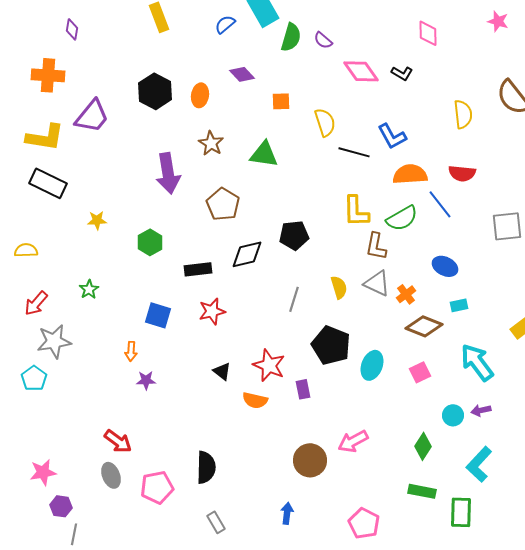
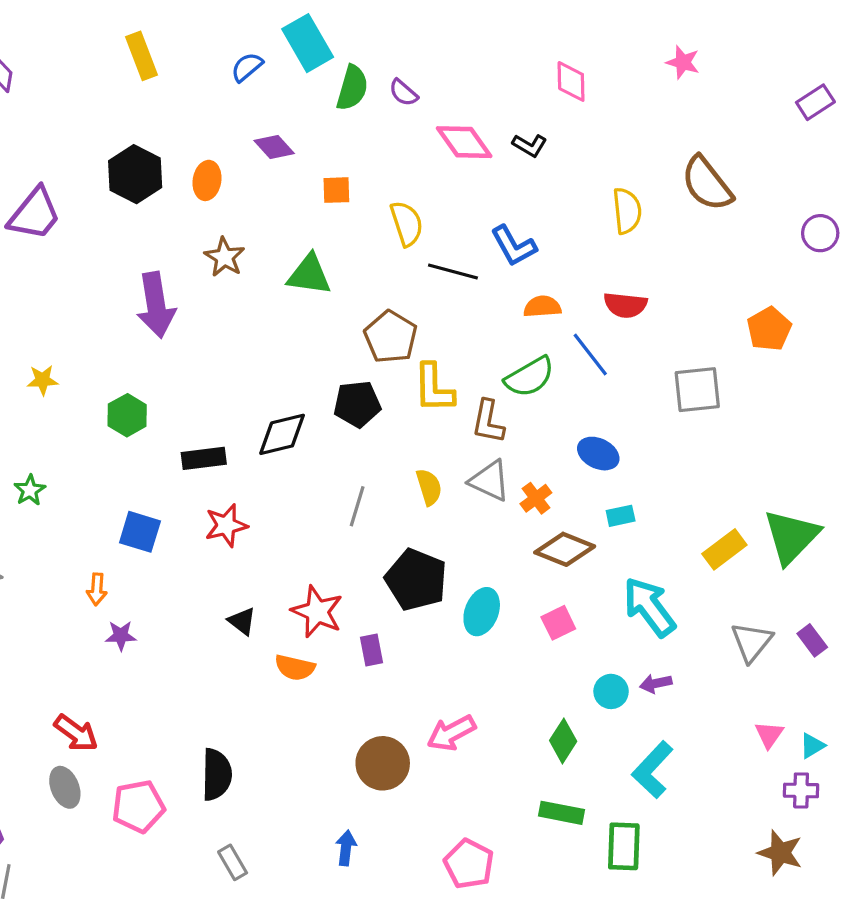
orange semicircle: (410, 174) -> (542, 307), size x0.7
brown pentagon: (223, 204) -> (391, 337), moved
yellow L-shape: (356, 211) -> (434, 388), moved

